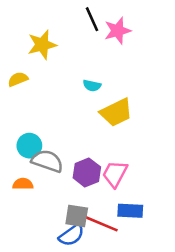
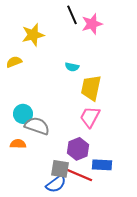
yellow trapezoid: (116, 112) -> (91, 88), turned 128
purple hexagon: (87, 172) -> (78, 149), moved
pink trapezoid: (115, 174) -> (90, 117), moved

